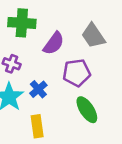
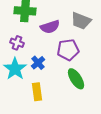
gray trapezoid: (93, 36) -> (81, 21), turned -35
purple semicircle: (54, 43) -> (50, 27), turned 36

